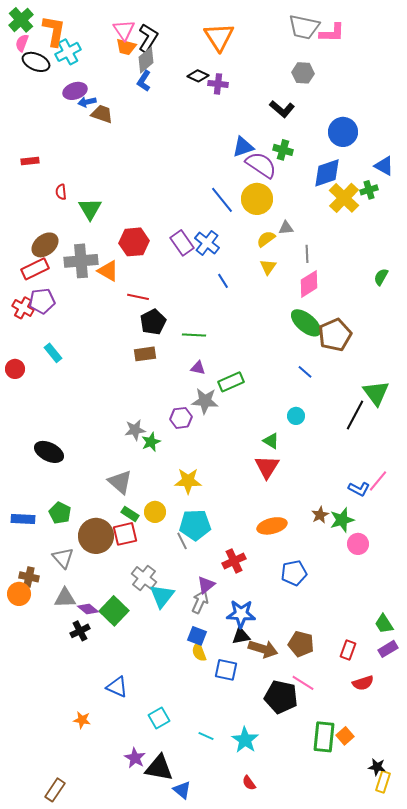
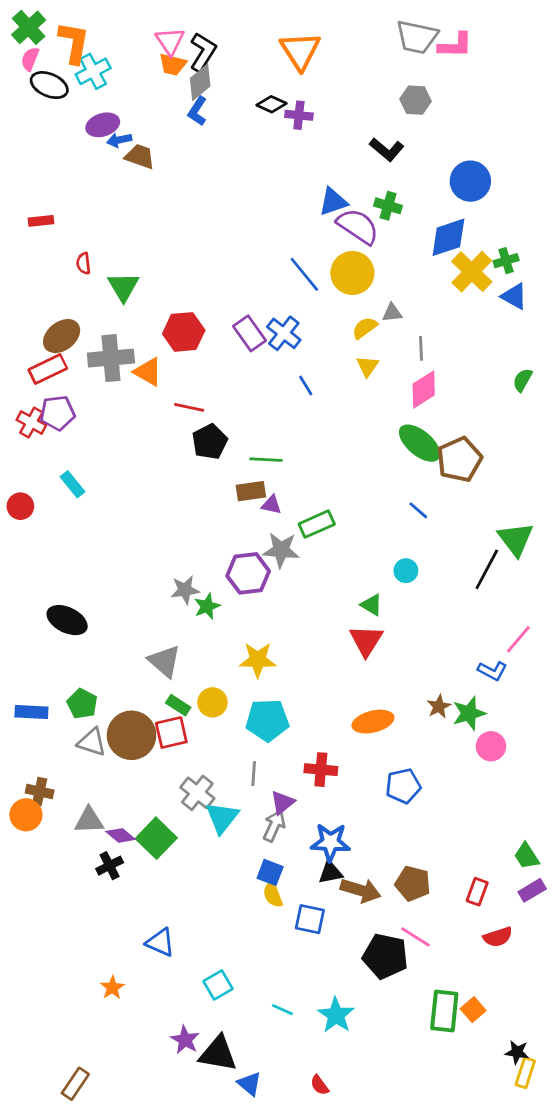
blue triangle: (384, 166) -> (514, 296), moved
brown rectangle: (145, 354) -> (251, 491), moved
purple hexagon: (181, 418) -> (248, 573), size x1.4
pink line: (378, 481) -> (518, 639), moved
gray line: (182, 541) -> (254, 774), moved, turned 30
gray triangle: (63, 558) -> (92, 742), moved, turned -30
red cross: (234, 561) -> (321, 770), turned 30
orange star: (82, 720) -> (112, 988), turned 30
red semicircle: (249, 783) -> (319, 1085), moved

